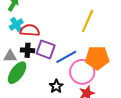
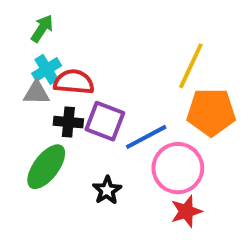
gray triangle: (10, 56) -> (36, 93), moved
orange pentagon: (97, 58) -> (211, 112), moved
black star: (56, 86) -> (107, 190), moved

